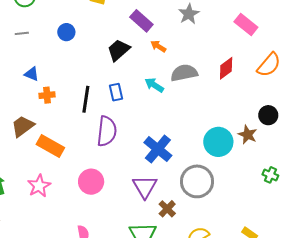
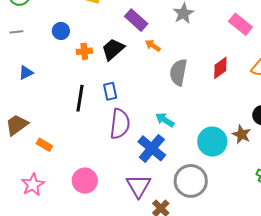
gray semicircle: (184, 73) -> (178, 72), turned -68
blue triangle: (32, 74) -> (26, 73), turned -49
cyan arrow: (154, 85) -> (165, 120), moved
orange cross: (47, 95) -> (84, 51), moved
purple semicircle: (107, 131) -> (120, 124), moved
orange rectangle: (50, 146) -> (44, 145), size x0.6

